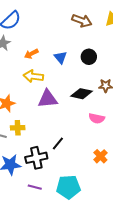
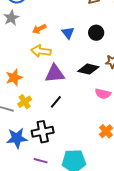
yellow cross: (18, 128) -> (25, 102), turned -32
black line: (58, 143) -> (56, 102), moved

